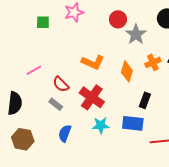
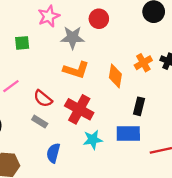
green square: (43, 22) -> (22, 43), moved
gray star: (136, 34) -> (73, 37), moved, turned -30

